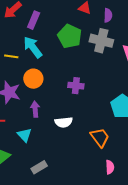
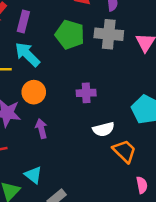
white semicircle: (64, 122) -> (104, 129), moved
cyan triangle: (24, 135) -> (33, 175), moved

